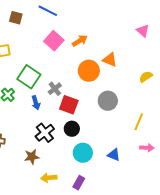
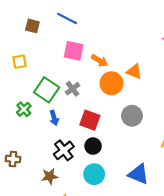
pink square: (54, 41) -> (74, 51), turned -30
orange arrow: (80, 41) -> (100, 61), moved, turned 63
gray cross: (55, 89) -> (72, 89), moved
cyan circle: (83, 153) -> (94, 174), moved
blue triangle: (114, 155) -> (138, 174), size x1.5

